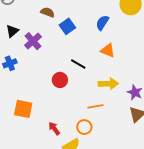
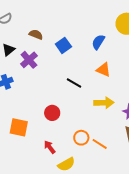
brown semicircle: (48, 12) -> (36, 35), moved
red circle: (60, 80) -> (52, 113), moved
orange line: (95, 106) -> (100, 144), moved, turned 42
orange circle: (84, 127) -> (81, 138), moved

